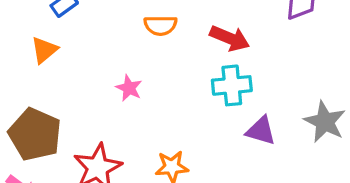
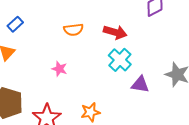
cyan cross: (232, 85) -> (120, 60), turned -35

